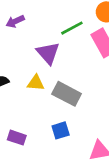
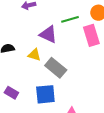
purple triangle: (48, 53) -> (48, 34), turned -36
blue square: (61, 130) -> (45, 94), size x1.5

